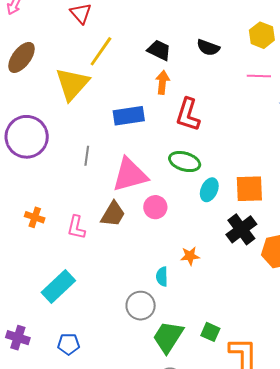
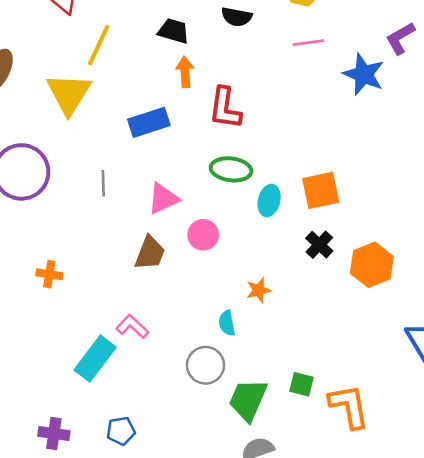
pink triangle: (130, 175) -> (163, 199), size x0.7
pink L-shape: (76, 227) -> (132, 326), moved, turned 130
black cross: (241, 229) -> (319, 245), size x0.7

